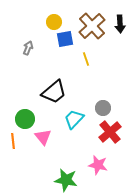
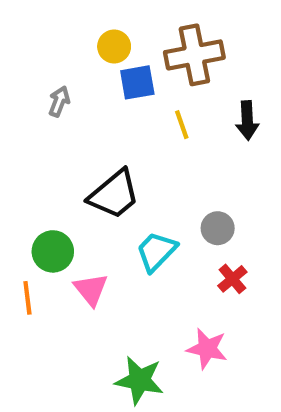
black arrow: (120, 24) -> (247, 120), moved
brown cross: (92, 26) -> (194, 55), turned 32
red cross: (110, 132) -> (232, 279), size x0.6

